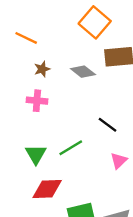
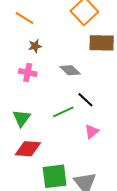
gray diamond: (83, 72) -> (70, 70), moved
green line: (71, 148) -> (63, 112), moved

